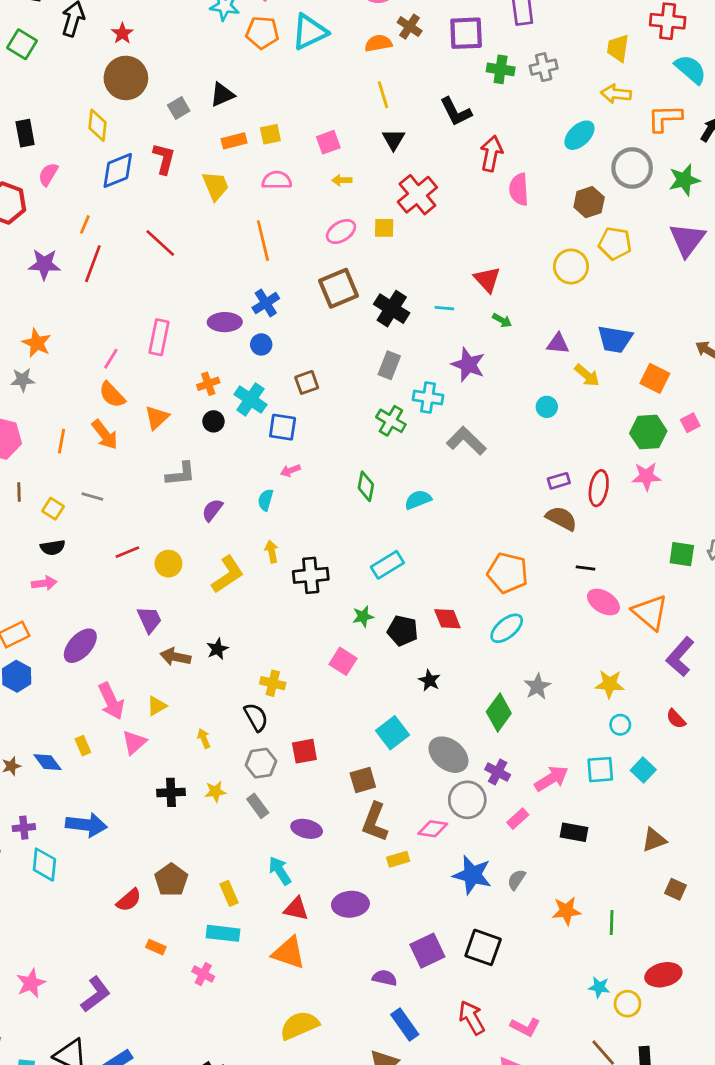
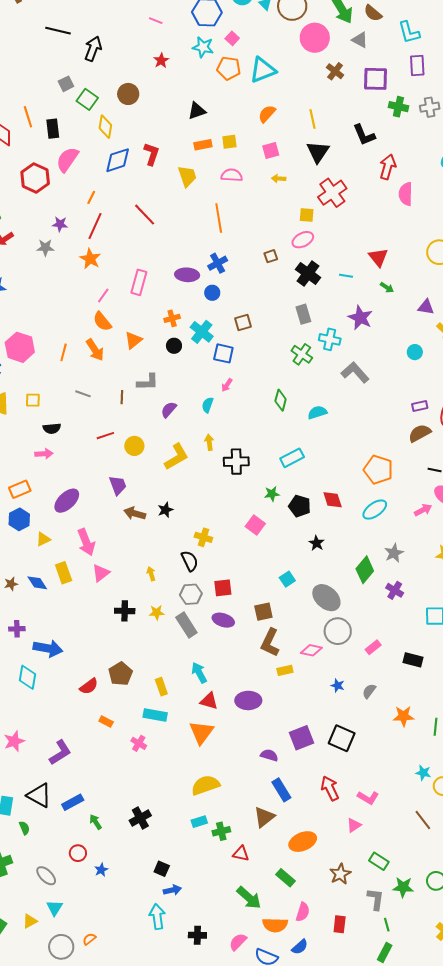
red star: (122, 33) -> (161, 60), moved
orange semicircle: (378, 43) -> (267, 114), moved, turned -42
green square: (22, 44) -> (87, 99), moved
brown circle: (126, 78) -> (128, 94), size x0.7
gray square: (179, 108) -> (66, 84), moved
black triangle: (394, 140) -> (318, 152), size x1.4
pink semicircle: (48, 174) -> (67, 160), size x1.5
pink ellipse: (341, 232) -> (303, 240), moved
purple star: (44, 264) -> (60, 224), size x0.7
brown square: (339, 288) -> (271, 256), size x0.5
orange star: (37, 343) -> (90, 259), moved
gray rectangle: (389, 365) -> (303, 314), turned -42
gray star: (23, 380) -> (45, 248), moved
pink arrow: (290, 471) -> (227, 385), turned -40
brown line: (19, 492) -> (122, 397), moved
yellow square: (53, 509) -> (33, 400), moved, turned -35
brown semicircle: (561, 518) -> (420, 433), turned -60
yellow triangle: (157, 706) -> (43, 539), moved
cyan square: (393, 733) -> (287, 579), size x0.7
yellow rectangle: (83, 746) -> (64, 573), size x1.5
purple cross: (498, 772) -> (395, 590), moved
pink arrow: (551, 779) -> (423, 510), moved, size x0.7
gray rectangle: (258, 806) -> (186, 625), size x1.4
blue arrow: (86, 825) -> (48, 648), moved
purple ellipse: (307, 829) -> (223, 620), moved
cyan diamond: (44, 865) -> (28, 677), moved
blue star: (472, 875) -> (338, 685), size x0.5
orange triangle: (289, 953) -> (201, 732), turned 44

